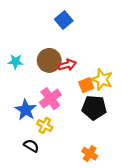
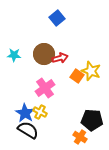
orange square: (86, 85) -> (77, 76), turned -32
black pentagon: (94, 108) -> (92, 120), moved
blue star: (26, 110) -> (25, 113), moved
black semicircle: (31, 146) -> (28, 130), size x1.5

